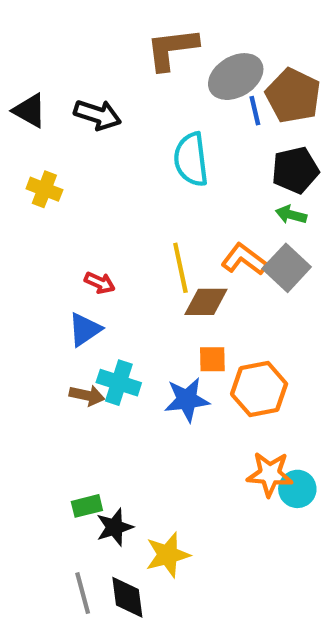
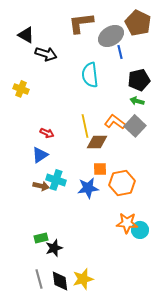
brown pentagon: (293, 96) -> (138, 23), moved
black triangle: (30, 111) -> (26, 35), moved
yellow star: (168, 555) -> (83, 279), moved

